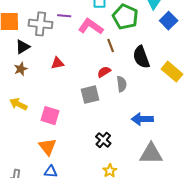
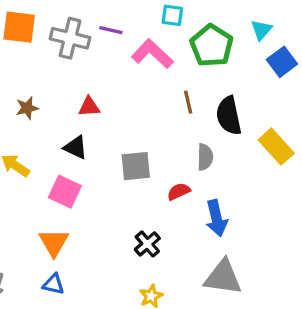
brown line: (111, 46) -> (188, 102), moved
black triangle: (23, 47) -> (76, 147), moved, turned 49
red semicircle: (104, 72) -> (179, 192), moved
gray semicircle: (122, 84) -> (205, 157), moved
blue arrow: (142, 119) -> (216, 218), turned -110

